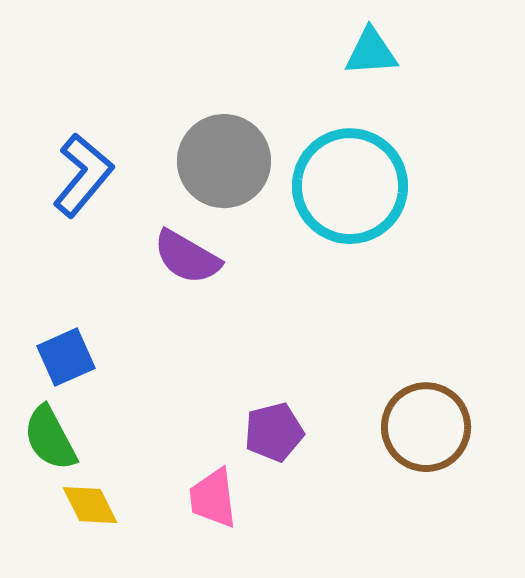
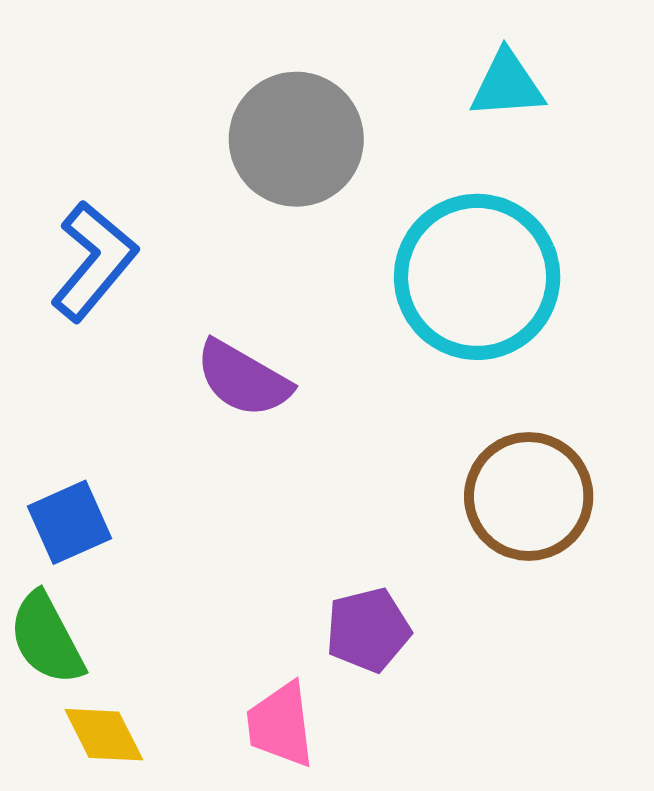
gray circle: (224, 161) -> (296, 139), moved
brown circle: (426, 427) -> (529, 496), moved

